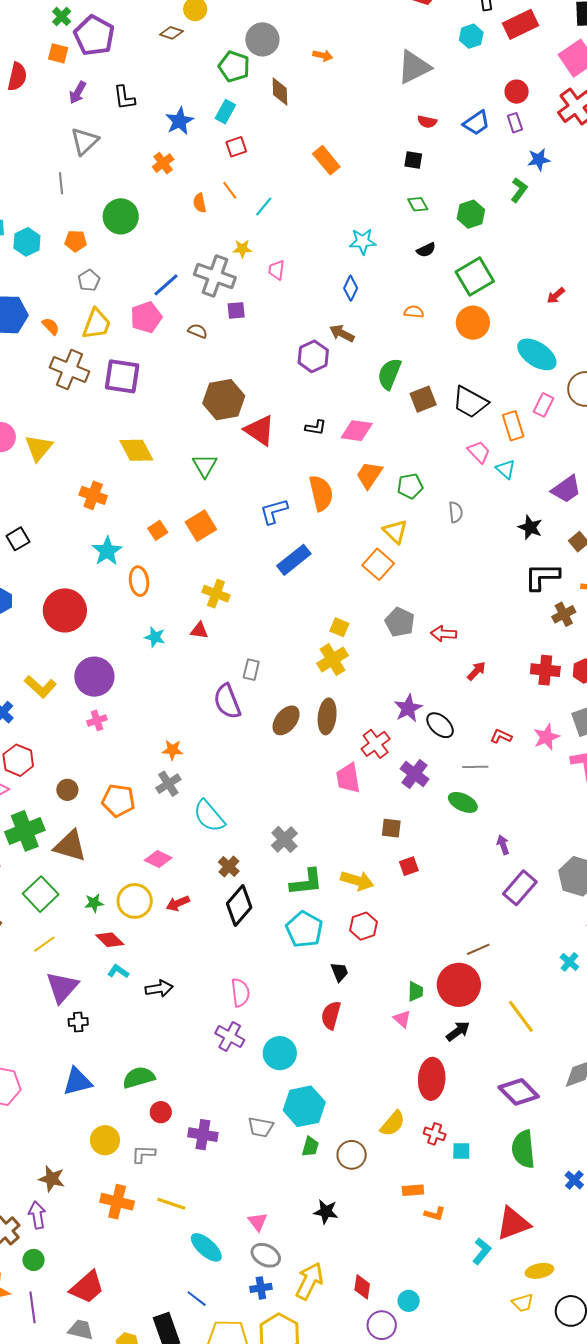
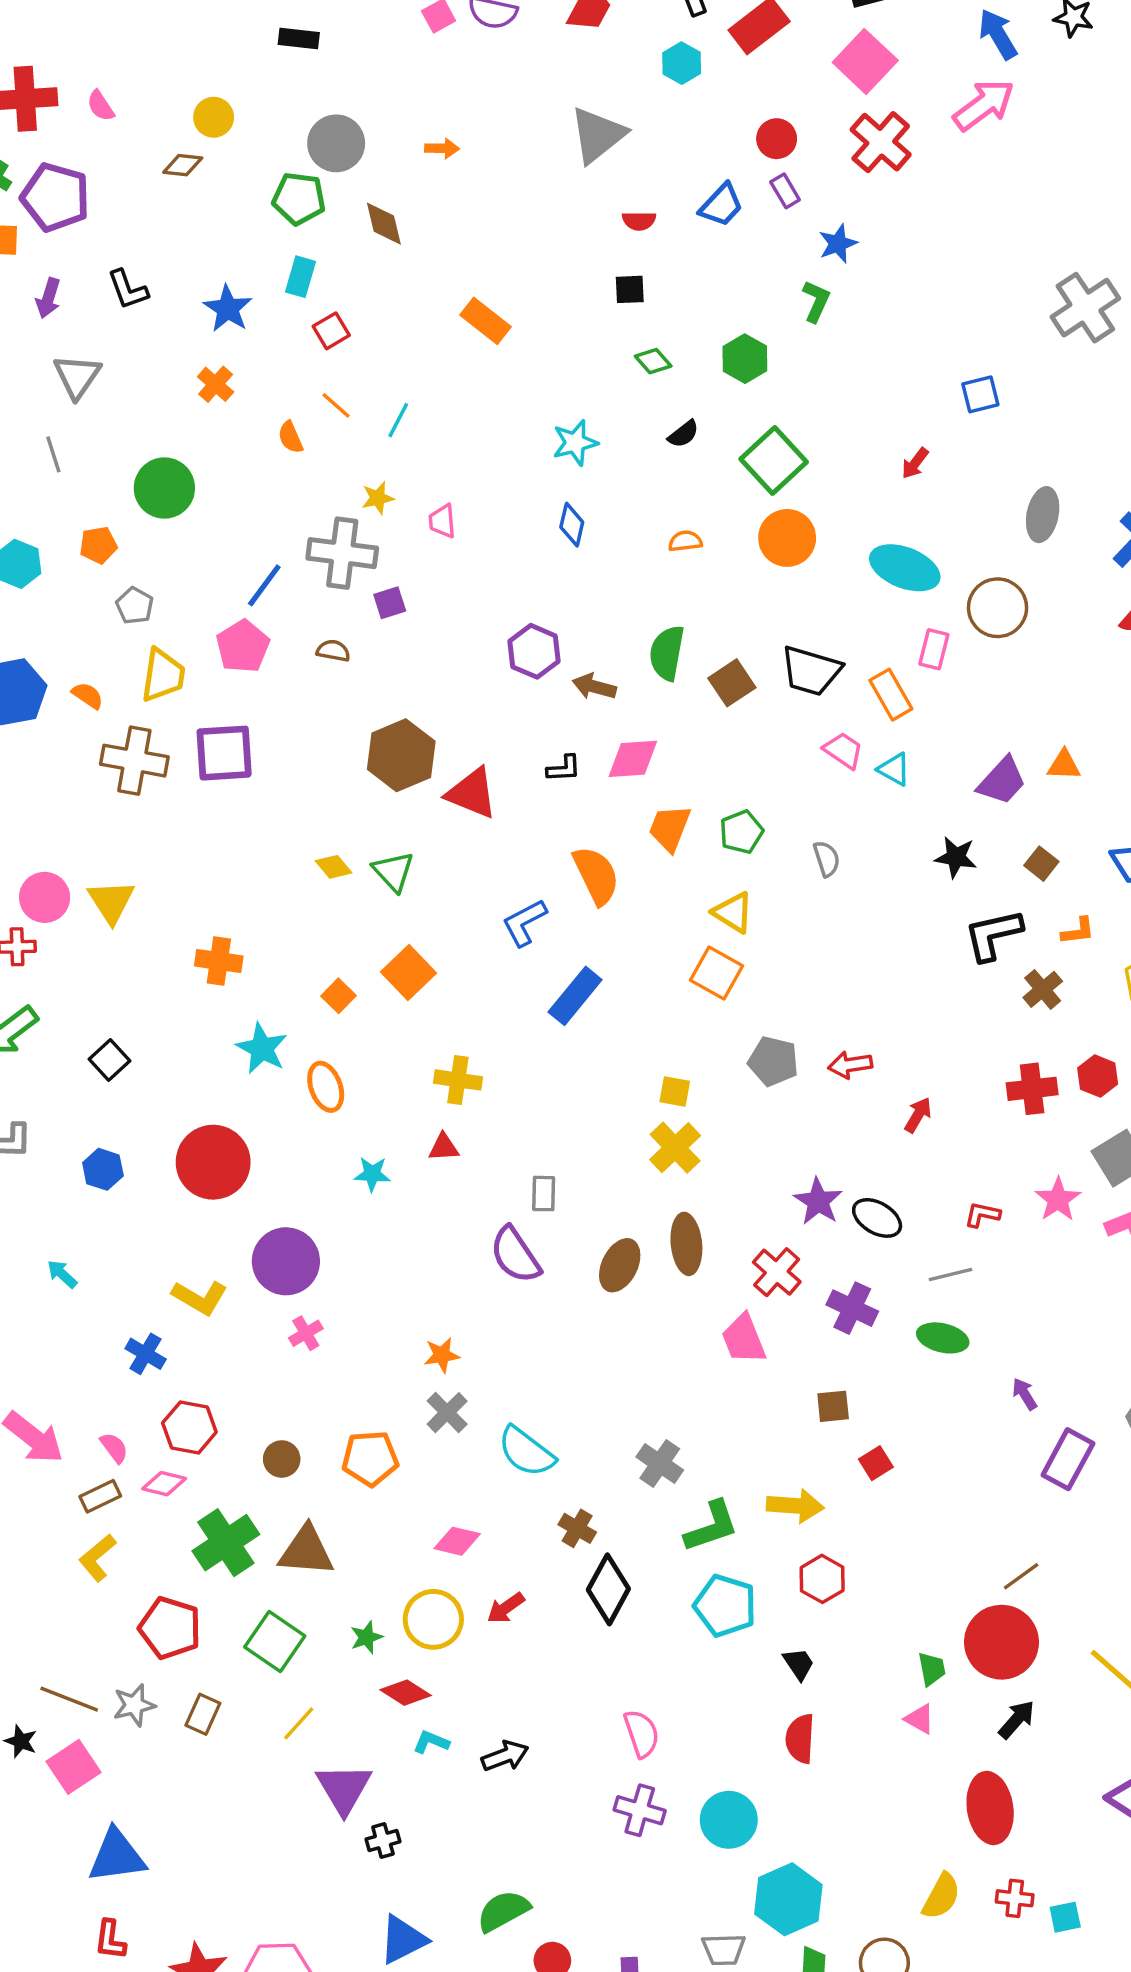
brown arrow: (342, 333) -> (594, 687), moved
yellow diamond: (136, 450) -> (334, 867), moved, size x0.6

